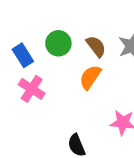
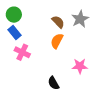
green circle: (58, 43) -> (14, 15), moved

